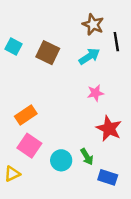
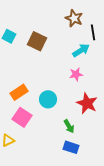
cyan arrow: (89, 56) -> (81, 50), moved
cyan circle: (61, 160) -> (48, 99), moved
blue rectangle: (108, 177) -> (71, 147), moved

